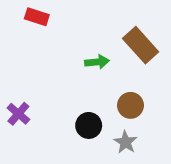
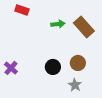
green arrow: (97, 62) -> (58, 24), moved
black circle: (89, 125) -> (53, 67), moved

